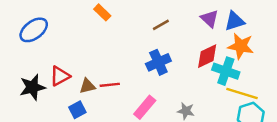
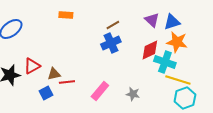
orange rectangle: (102, 12) -> (66, 15), turned -40
blue cross: (158, 62) -> (111, 43), moved
red line: (110, 85) -> (67, 82), moved

